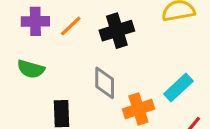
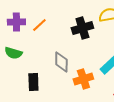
black cross: (117, 31) -> (82, 28), moved

